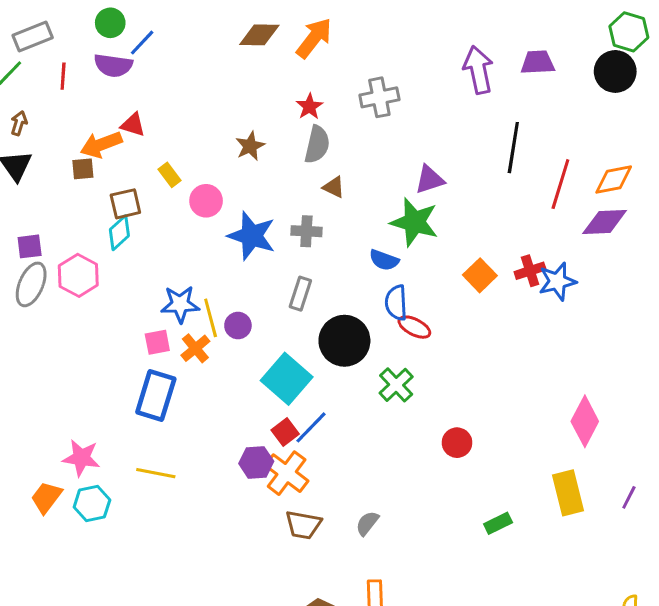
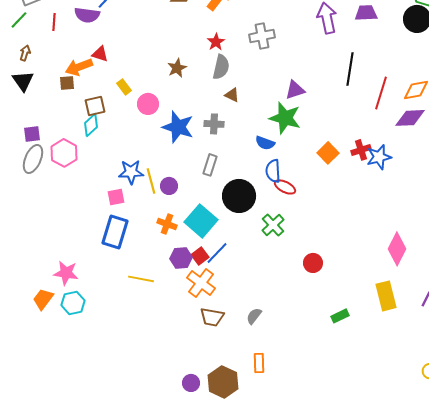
orange cross: (195, 348) -> (167, 224), moved, turned -30
purple hexagon: (256, 462) -> (181, 258), moved
yellow line: (156, 473) -> (141, 279), moved

